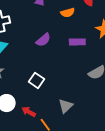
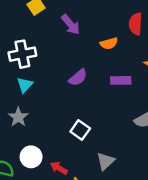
white square: (36, 80) -> (80, 130), moved

